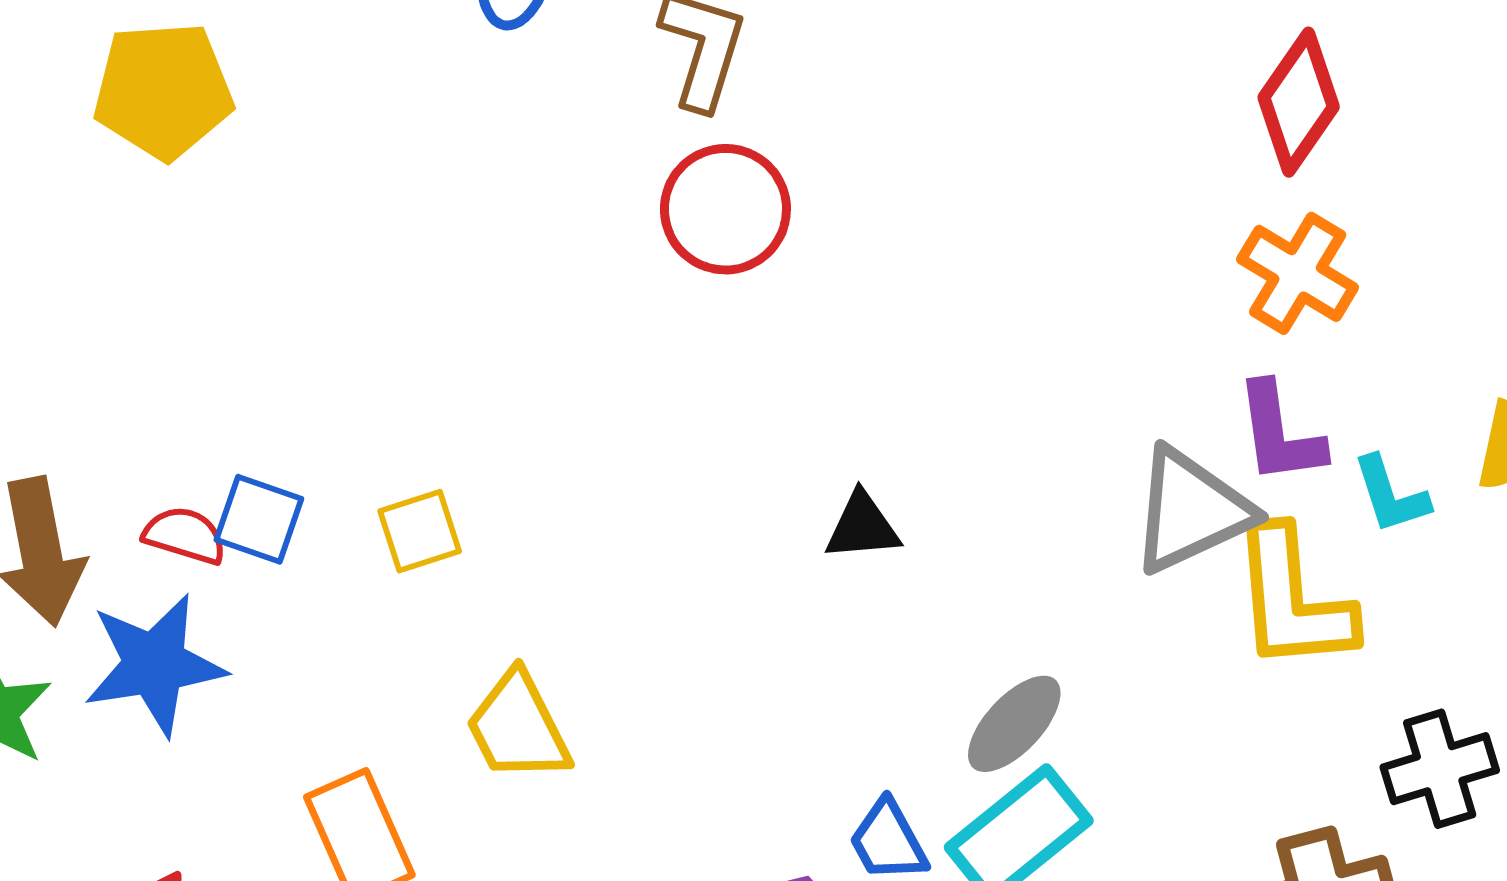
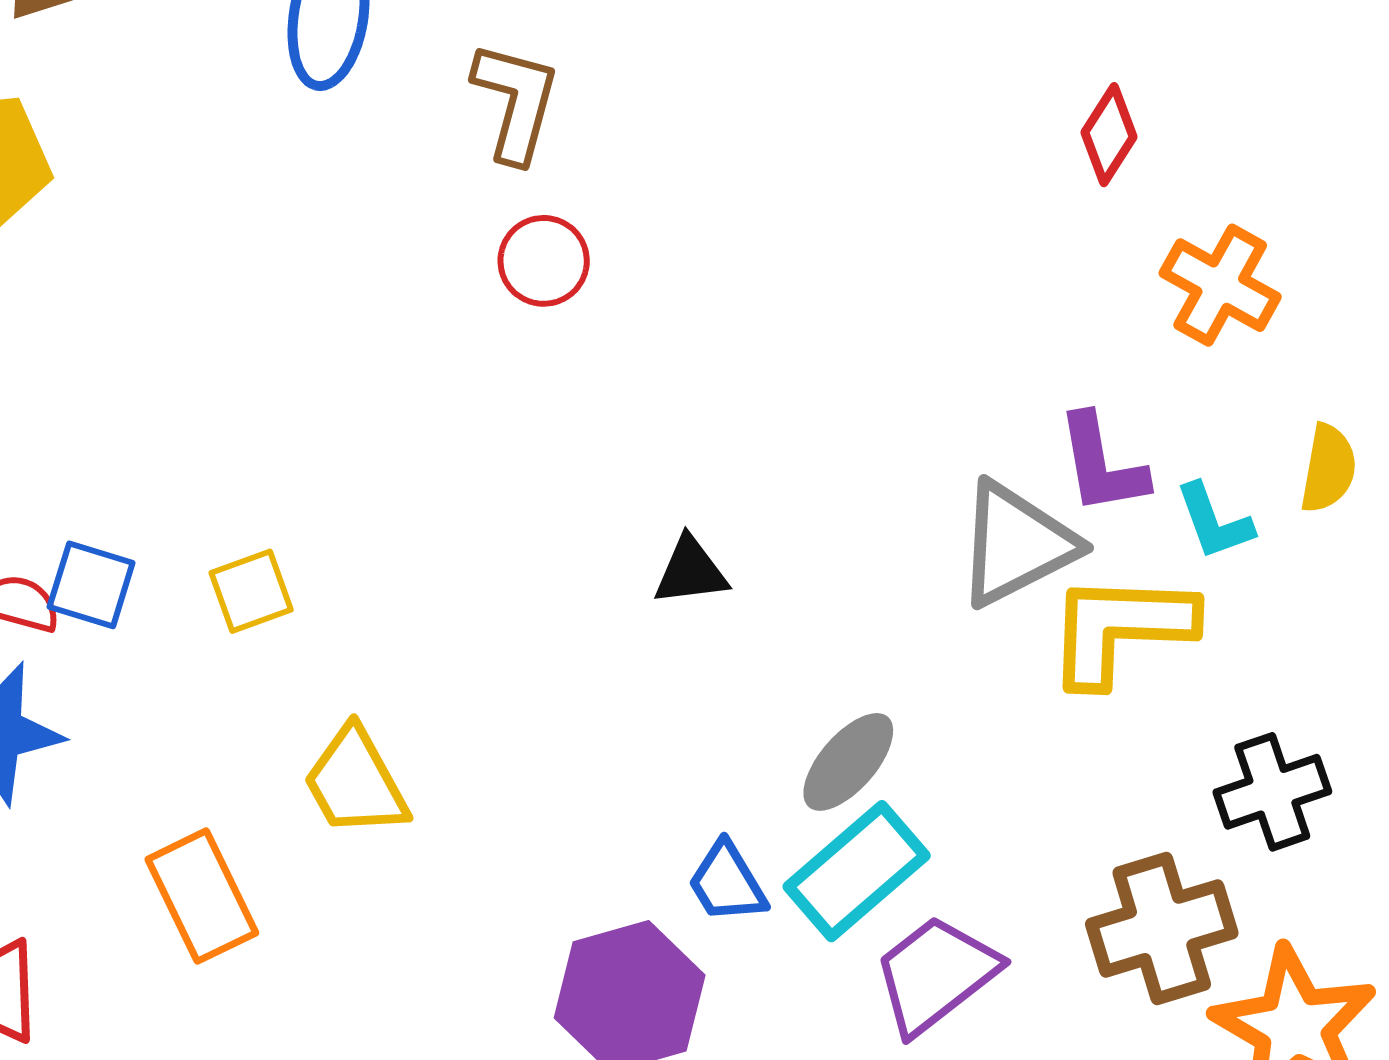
red diamond: (1299, 102) -> (1109, 135), size x0.7
red circle: (725, 209) -> (544, 261), size x0.7
orange cross: (1298, 273) -> (1220, 285), moved
yellow L-shape: (1292, 599) -> (1120, 629), turned 99

